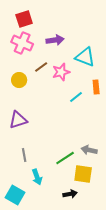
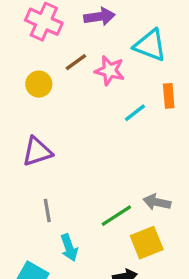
pink star: (61, 72) -> (110, 71), turned 30
yellow square: (83, 174) -> (147, 243), turned -30

